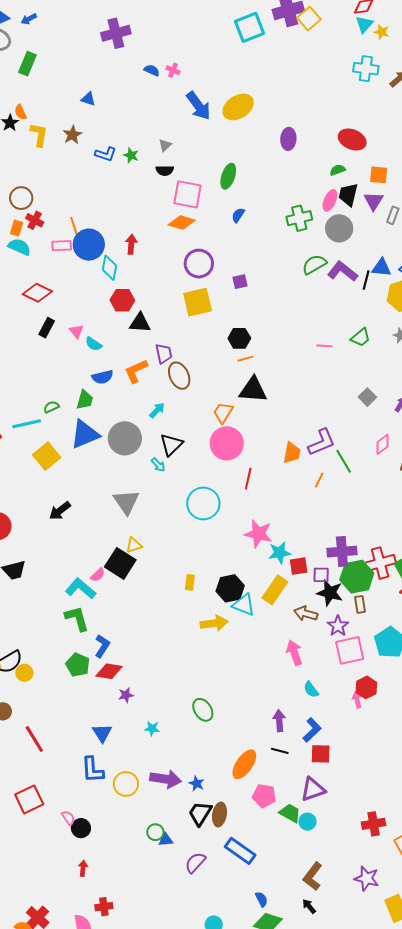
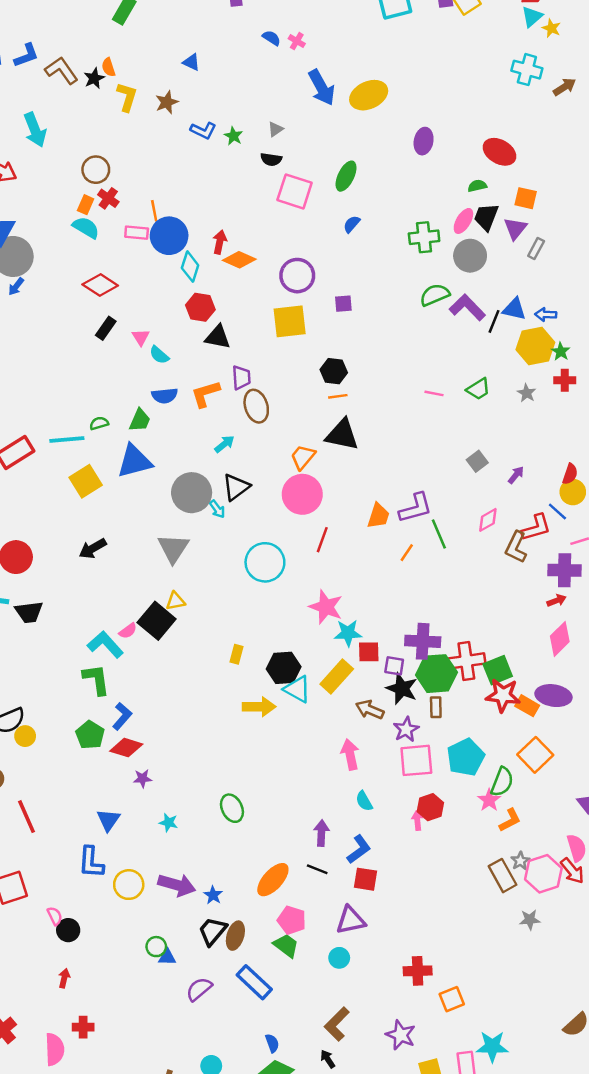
orange diamond: (182, 223) -> (239, 260), moved
gray circle: (125, 438) -> (192, 493), moved
green trapezoid: (290, 813) -> (286, 946), moved

